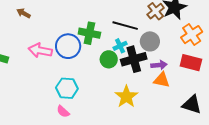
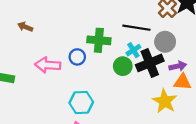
blue circle: (68, 46) -> (77, 57), size x0.6
yellow star: (126, 97) -> (165, 101), moved

